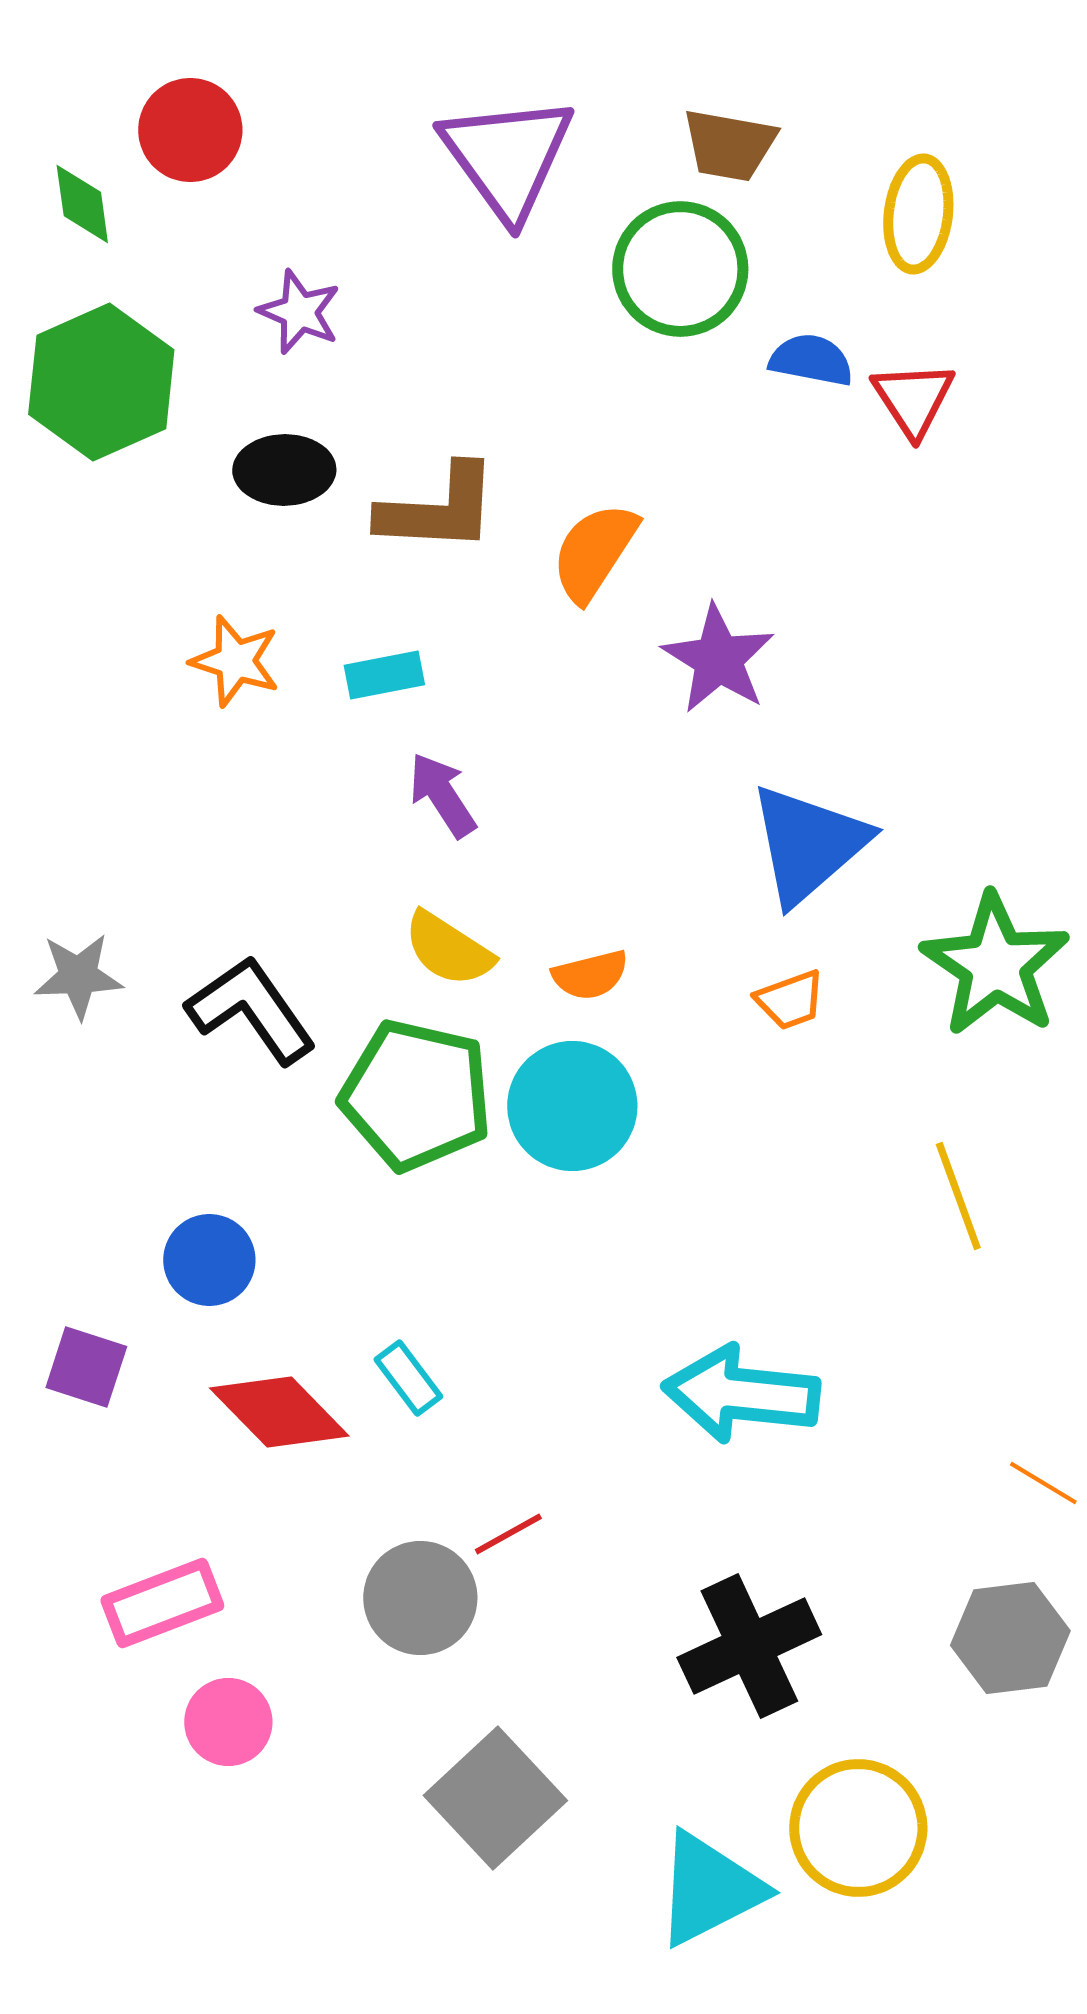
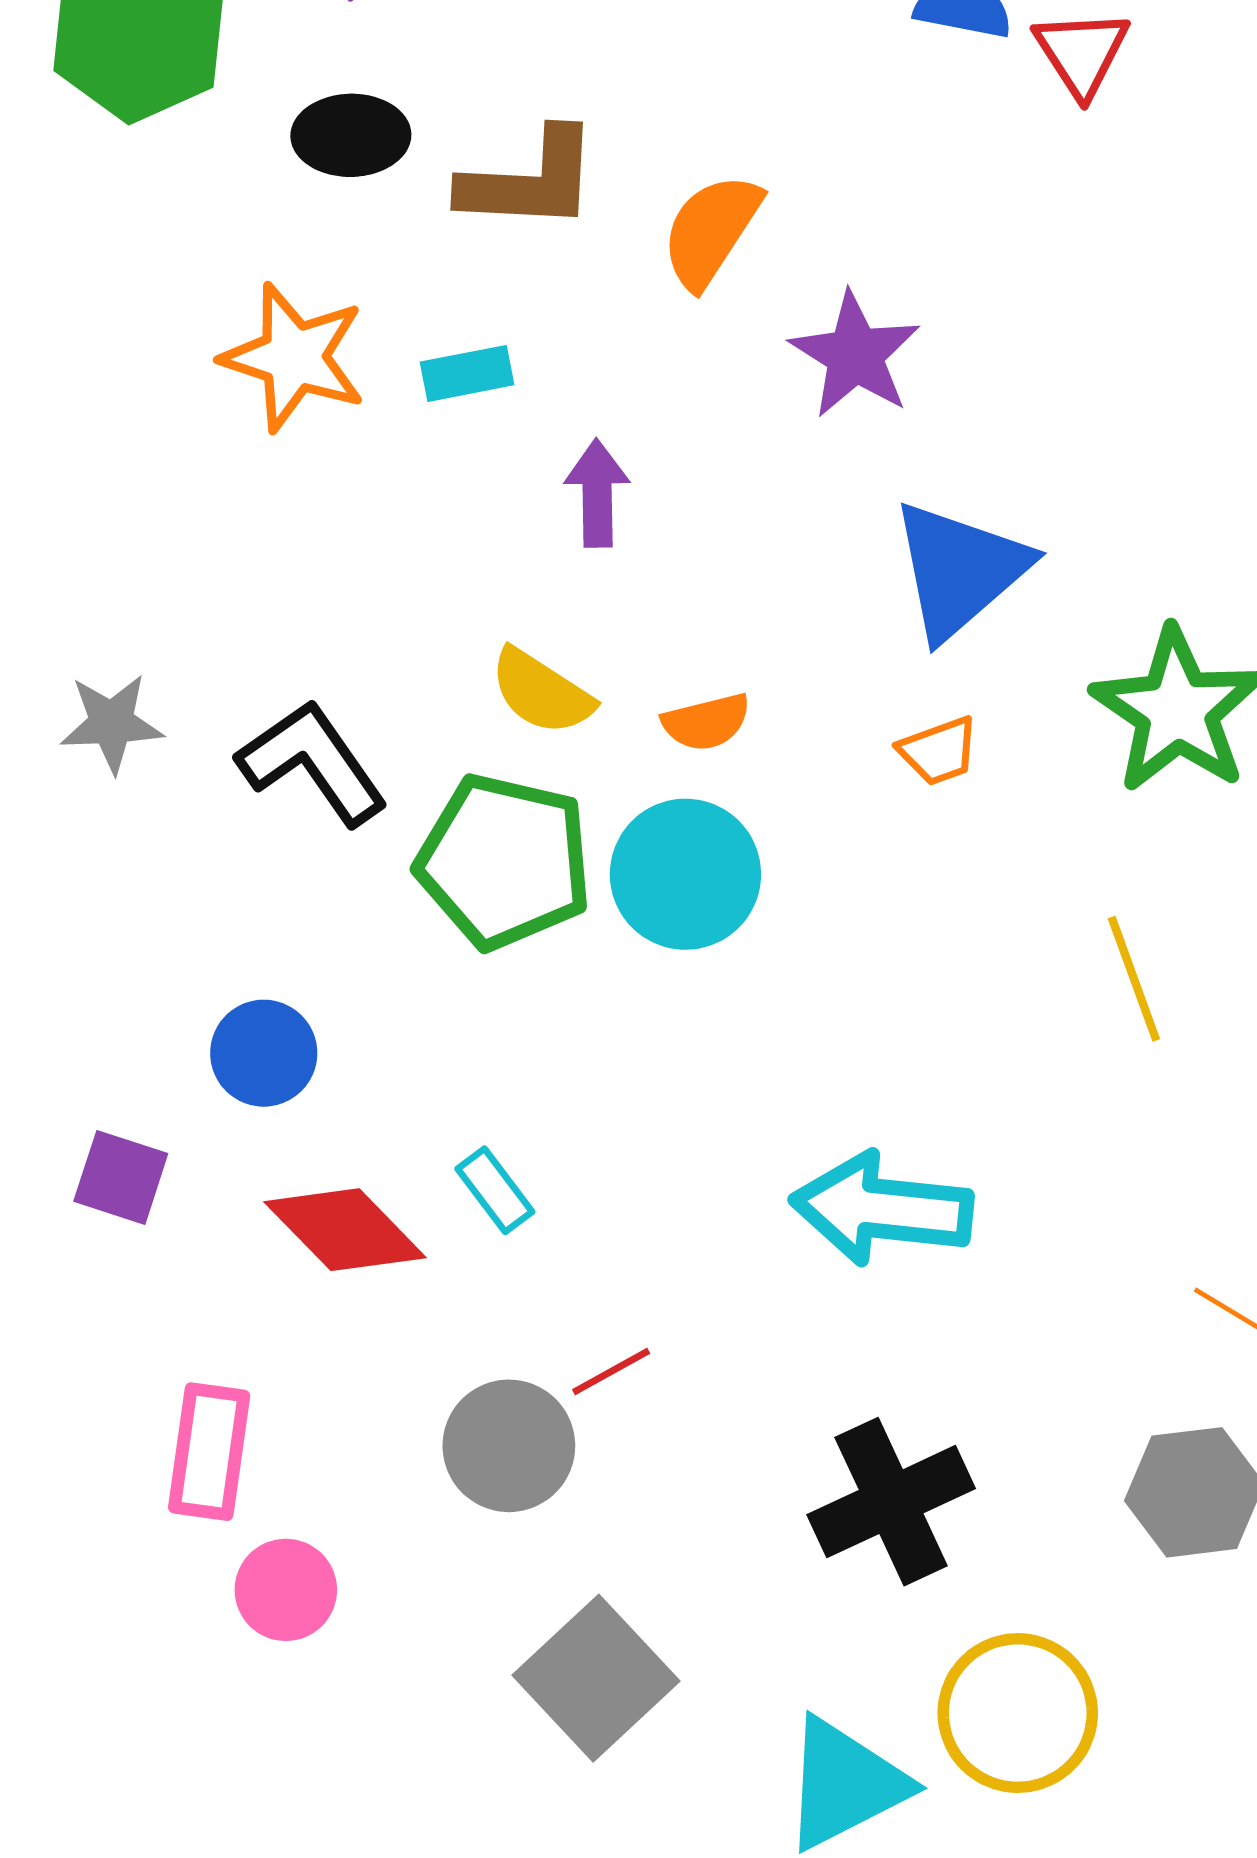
orange star: (235, 661) -> (294, 357), size x1.4
purple arrow: (442, 795) -> (597, 493), moved, turned 32
pink rectangle: (162, 1603) -> (209, 1452), turned -61

